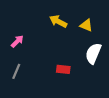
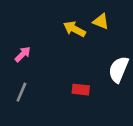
yellow triangle: (86, 25) -> (101, 21), moved

